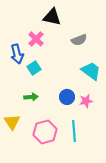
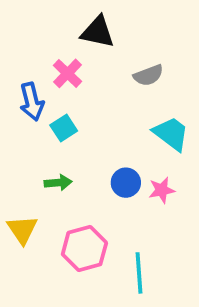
cyan line: (74, 131) -> (139, 273), moved

